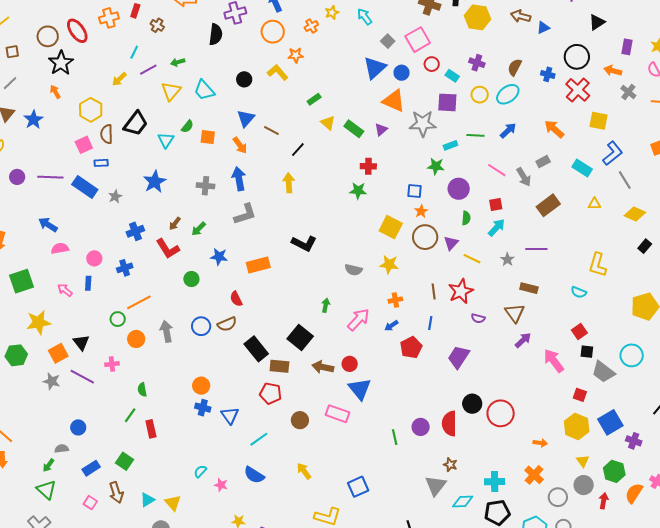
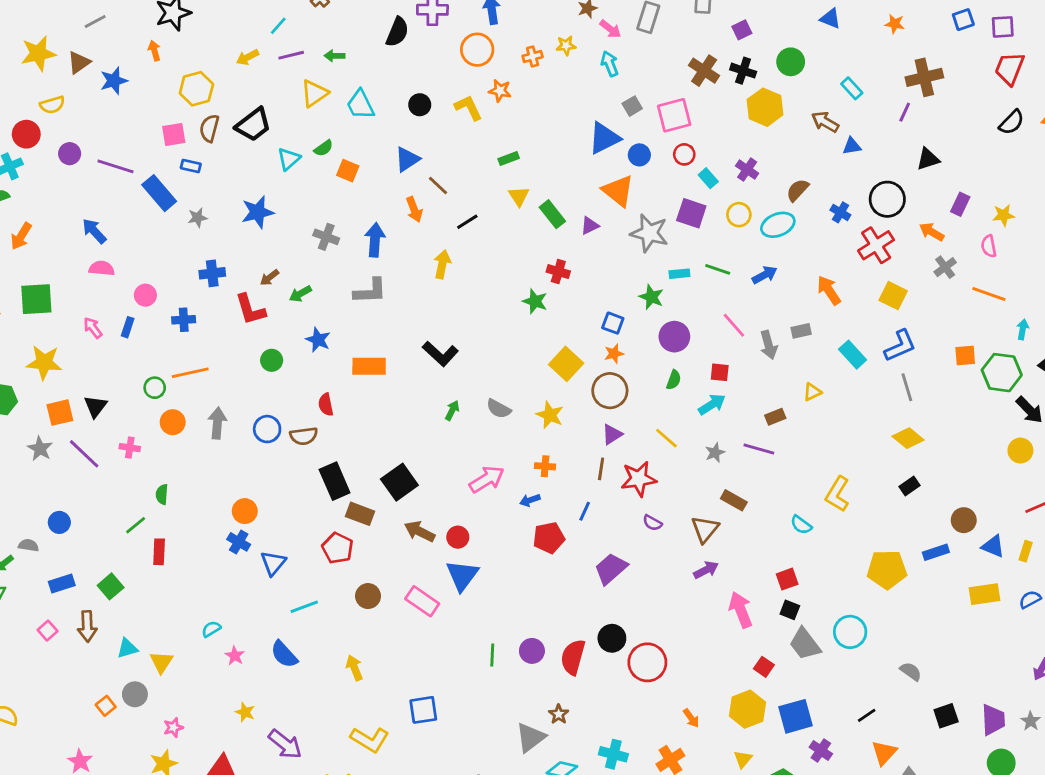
orange arrow: (240, 145) -> (414, 209), moved
yellow triangle: (594, 204) -> (812, 392), moved, turned -40
brown rectangle: (548, 205) -> (775, 417), moved, size x0.6
purple triangle: (451, 243) -> (612, 434), moved
green arrow: (326, 305) -> (452, 410), moved
orange arrow: (540, 443) -> (691, 718), turned 32

